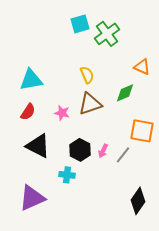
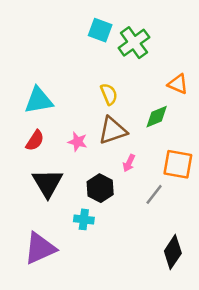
cyan square: (80, 24) -> (100, 30), turned 36
black triangle: (38, 146) -> (47, 183), turned 32
pink arrow: (103, 151) -> (129, 163), moved

